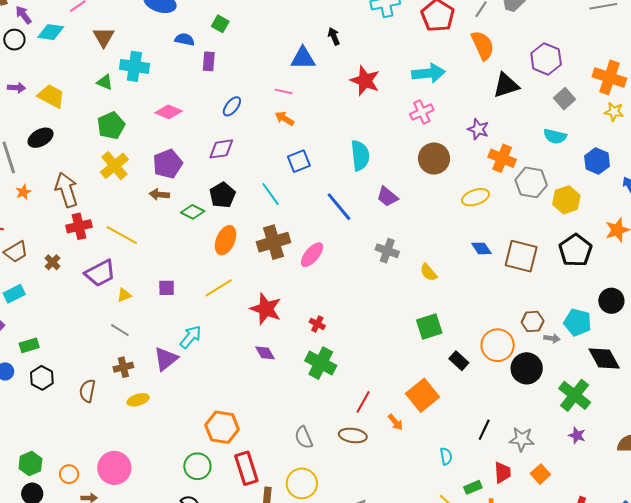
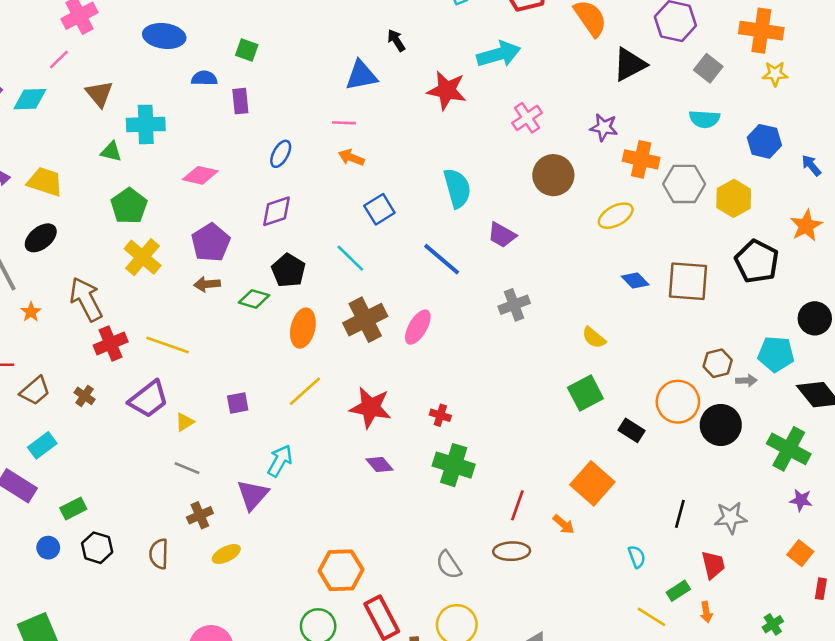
cyan arrow: (428, 73) -> (499, 54), moved
gray cross: (387, 251) -> (514, 305), turned -30
yellow semicircle: (428, 272) -> (594, 338), moved
orange square: (540, 474) -> (800, 553), moved

